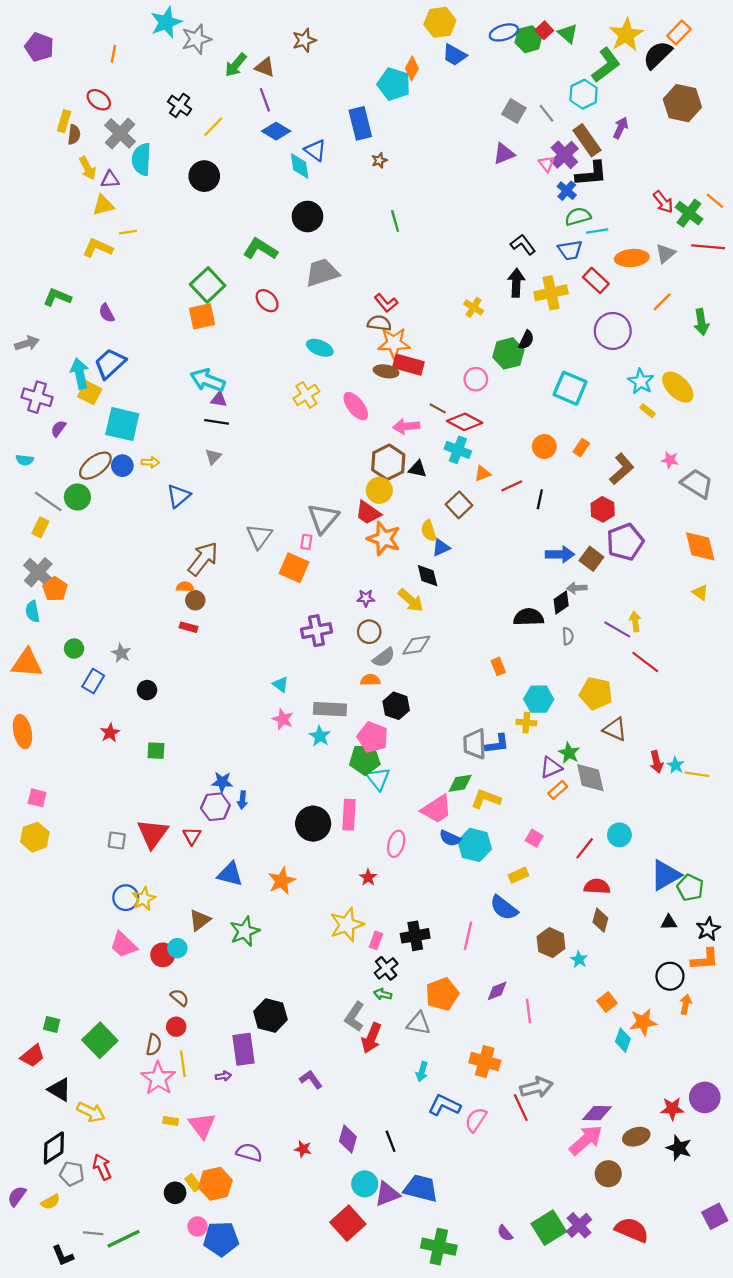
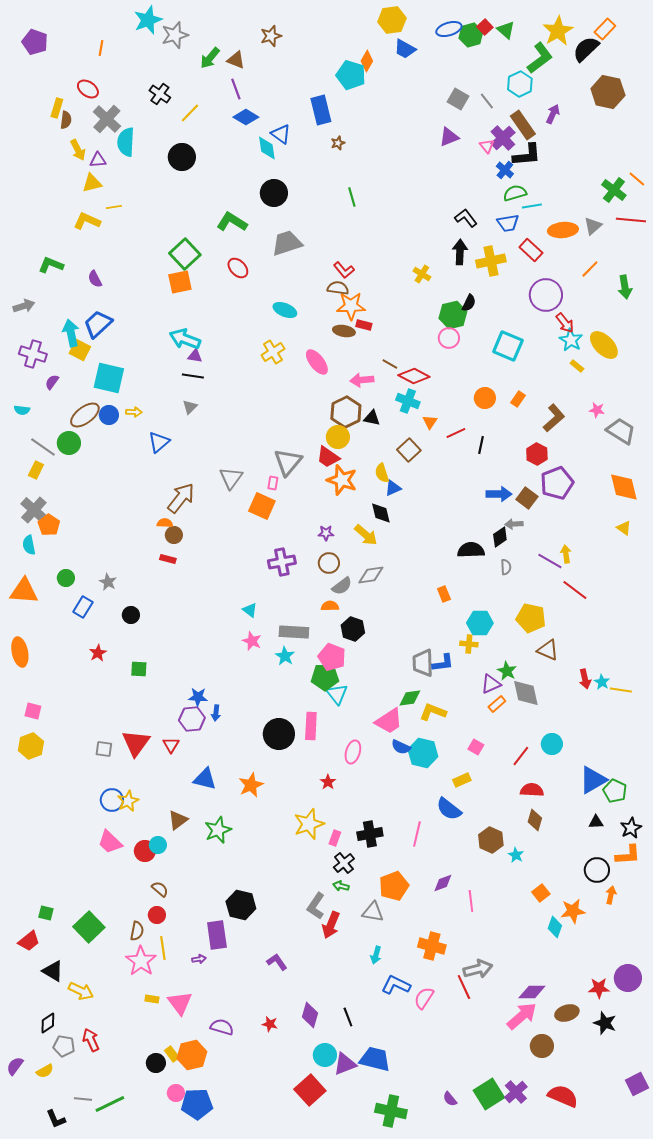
red arrow: (663, 202) -> (565, 323), moved
red rectangle: (408, 365) -> (364, 325), size x0.6
pink circle: (476, 379) -> (449, 338), moved
orange triangle: (483, 473) -> (430, 422), turned -35
black diamond: (54, 1148) -> (48, 1023), size x0.7

